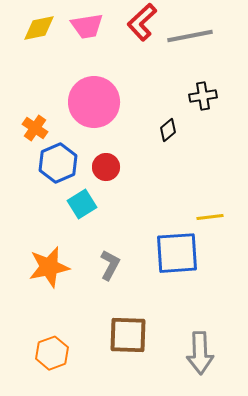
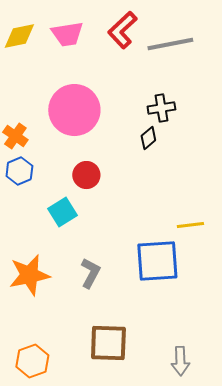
black cross: (203, 96) -> (161, 108), moved
blue hexagon: (58, 163) -> (19, 171), moved, size x0.7
gray arrow: (200, 353) -> (180, 361), size x0.7

